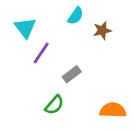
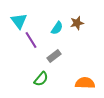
cyan semicircle: (76, 16) -> (57, 28), moved
purple line: (41, 53) -> (31, 40), turned -66

